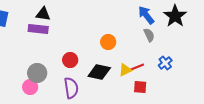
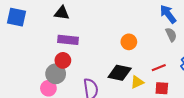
purple rectangle: (38, 29) -> (68, 40), moved
red circle: (70, 60) -> (63, 60), moved
yellow triangle: (125, 70) -> (137, 82), moved

